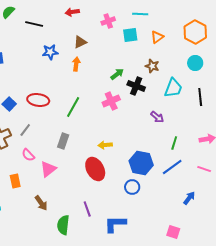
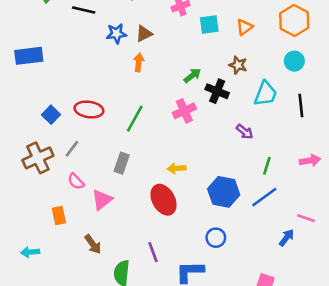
blue star: (50, 52) -> (116, 34), moved
pink line: (204, 169) -> (306, 218), moved
blue circle: (132, 187) -> (216, 238), moved

